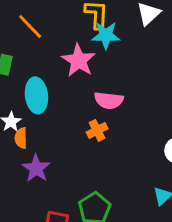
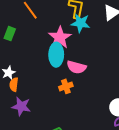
cyan ellipse: (36, 95) -> (56, 55), moved
purple star: (36, 168) -> (21, 106), turned -30

